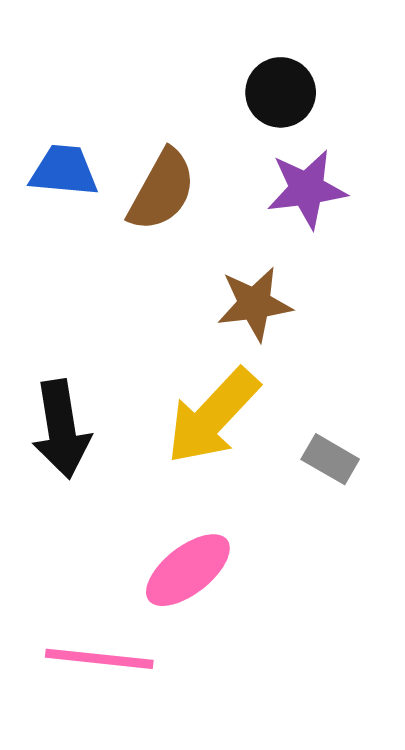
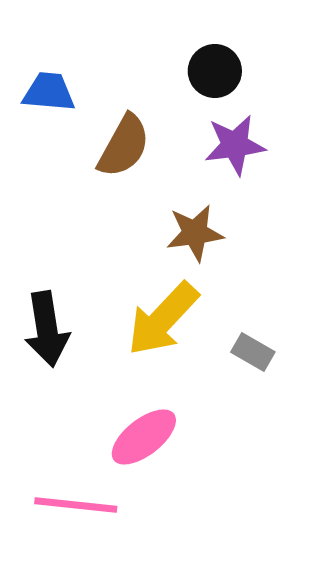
blue trapezoid: (64, 171) -> (49, 92), moved

